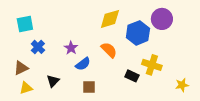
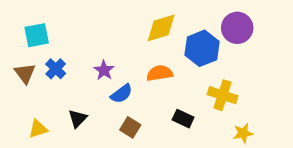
orange semicircle: (109, 50) -> (160, 73), turned -54
brown triangle: (21, 68) -> (25, 73), moved, turned -42
black rectangle: (132, 76) -> (183, 119), moved
yellow star: (182, 85) -> (243, 133), moved
brown square: (89, 87) -> (130, 127), turned 32

